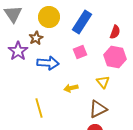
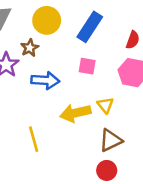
pink square: (80, 52) -> (87, 66), turned 32
yellow triangle: (103, 82) -> (105, 105), moved
yellow arrow: (71, 88) -> (75, 113), size x1.6

